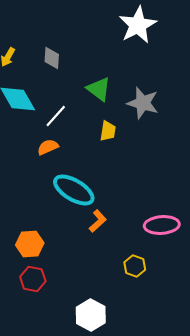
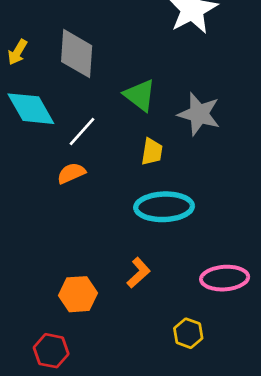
gray diamond: (52, 58) -> (77, 54), size x1.6
cyan ellipse: (74, 190) -> (164, 207), moved, turned -33
orange hexagon: (30, 244) -> (78, 294), moved

